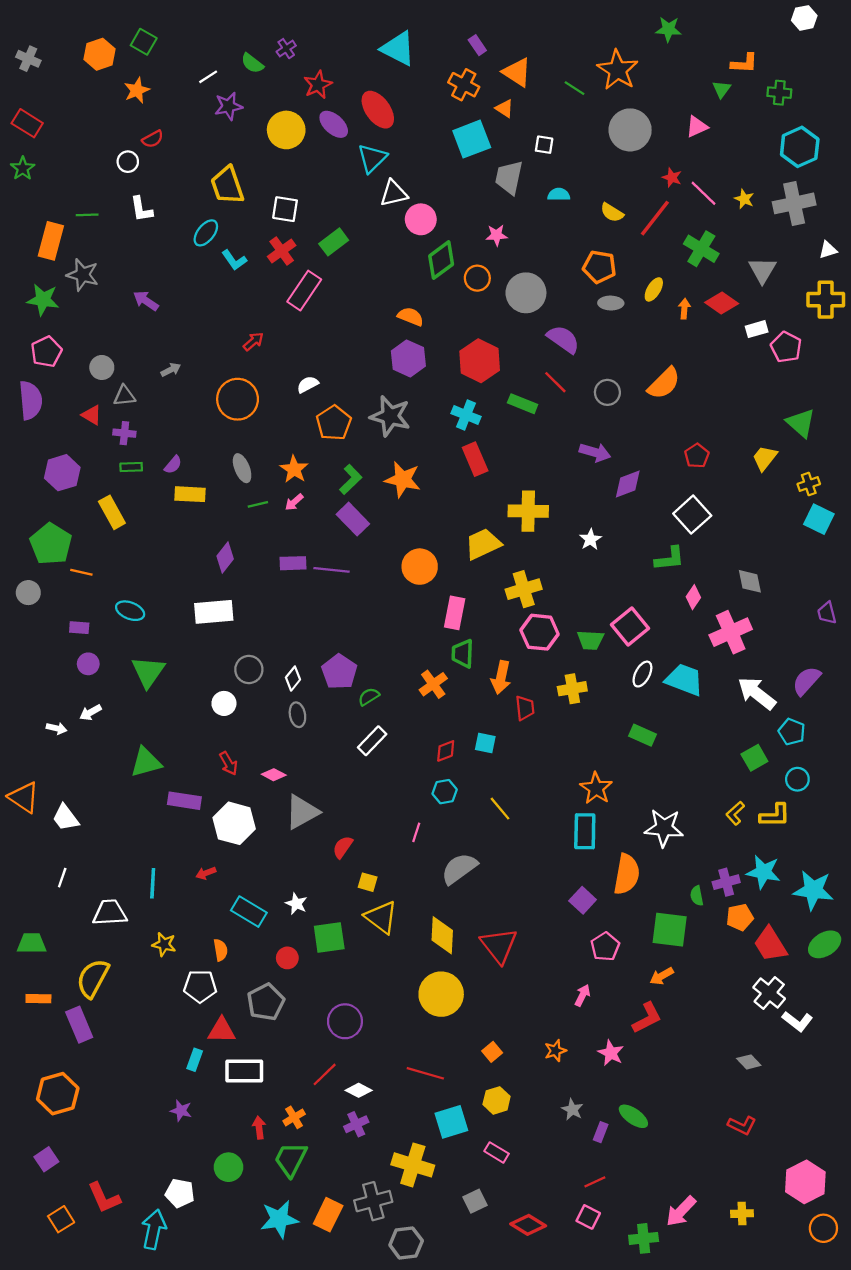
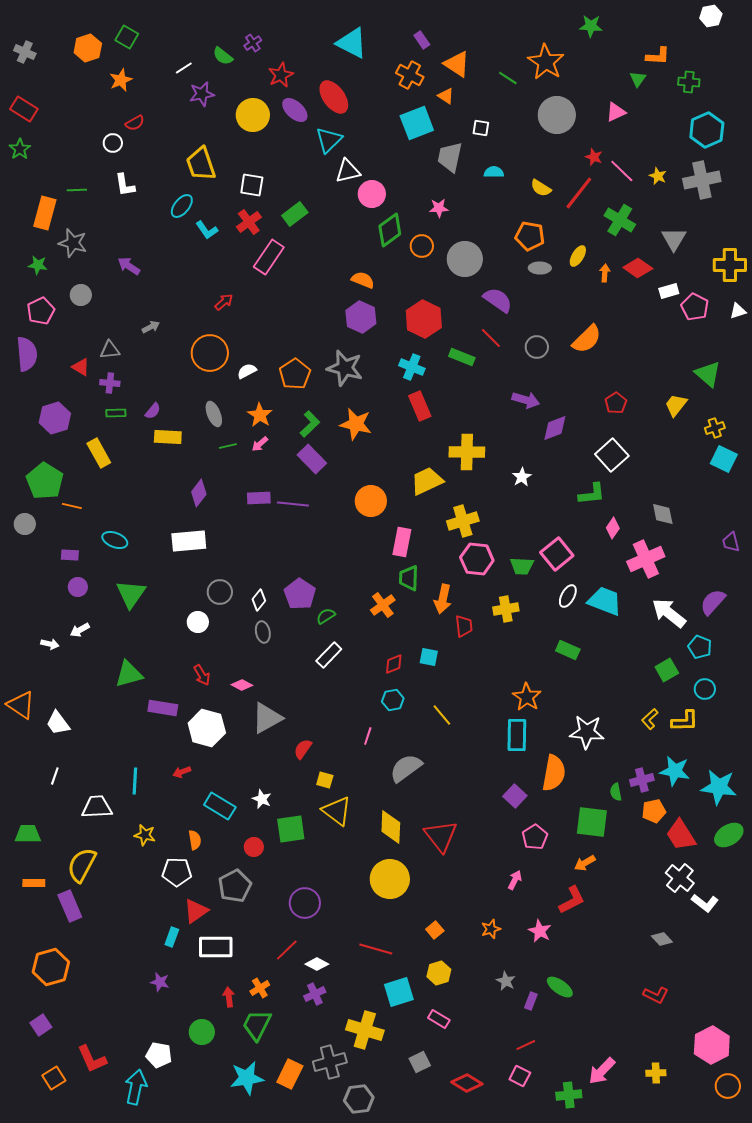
white triangle: (828, 250) -> (738, 311), moved
green star: (43, 300) -> (38, 265), size x0.7
gray circle: (102, 367) -> (81, 295), moved
white semicircle: (308, 384) -> (247, 371), moved
red triangle: (222, 1030) -> (196, 911), turned -36

